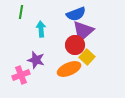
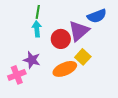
green line: (21, 12) -> (38, 12), moved
blue semicircle: (76, 14) -> (97, 16), moved
red circle: (75, 45) -> (61, 39), moved

